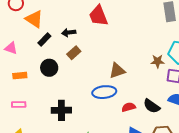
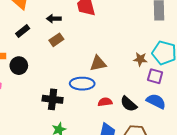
black rectangle: (44, 40) -> (23, 31), moved
black circle: (49, 68) -> (19, 66), moved
black cross: (61, 110) -> (53, 99), moved

